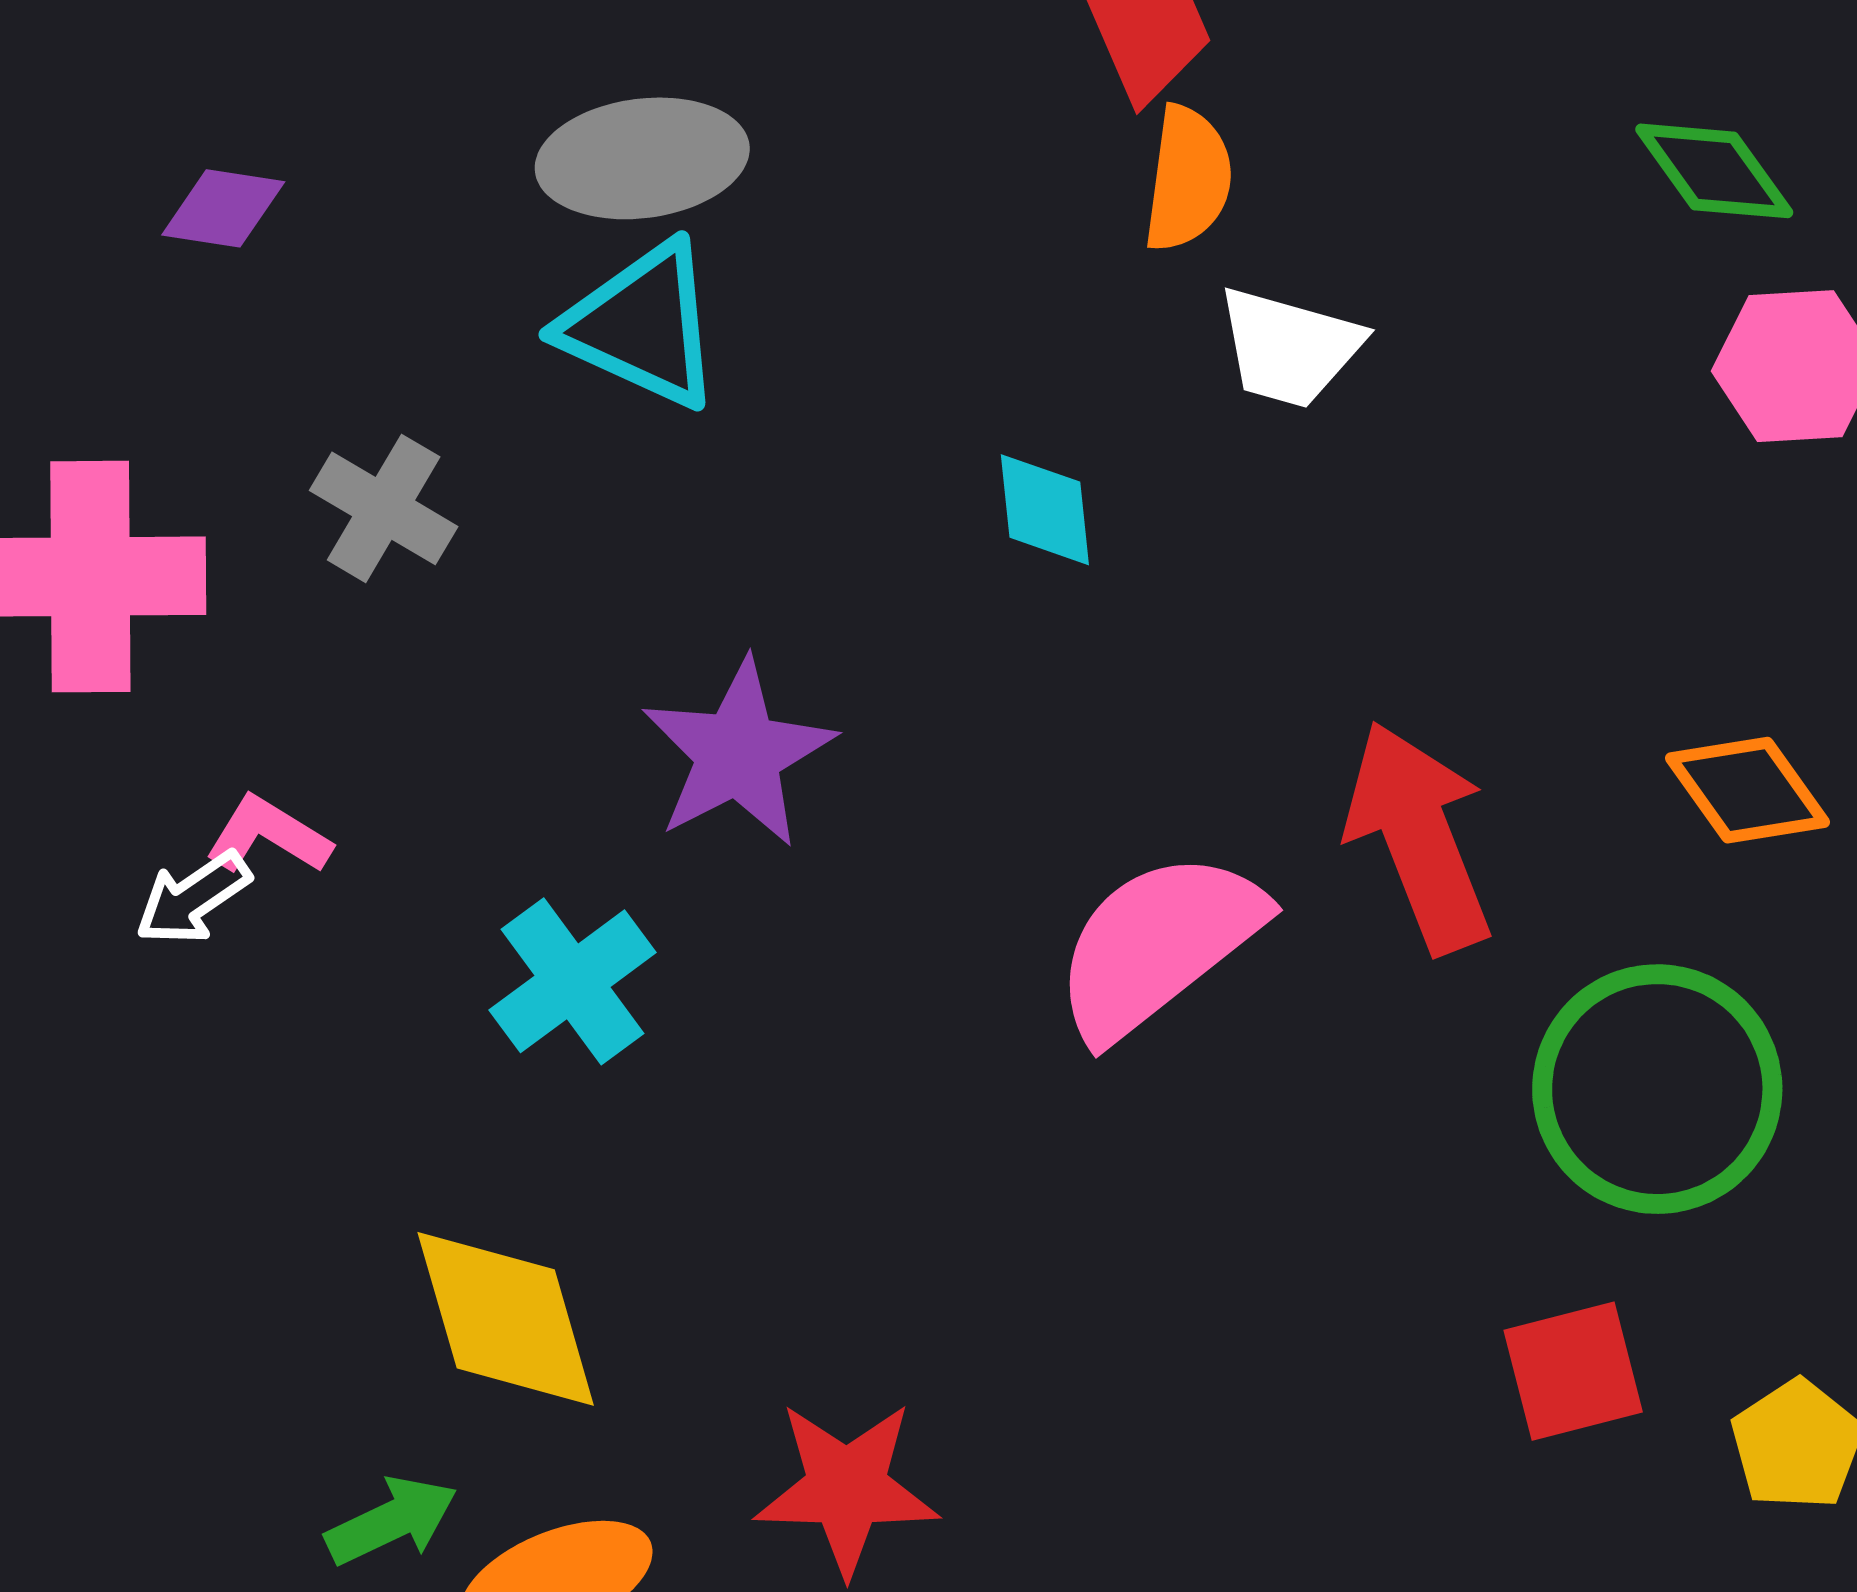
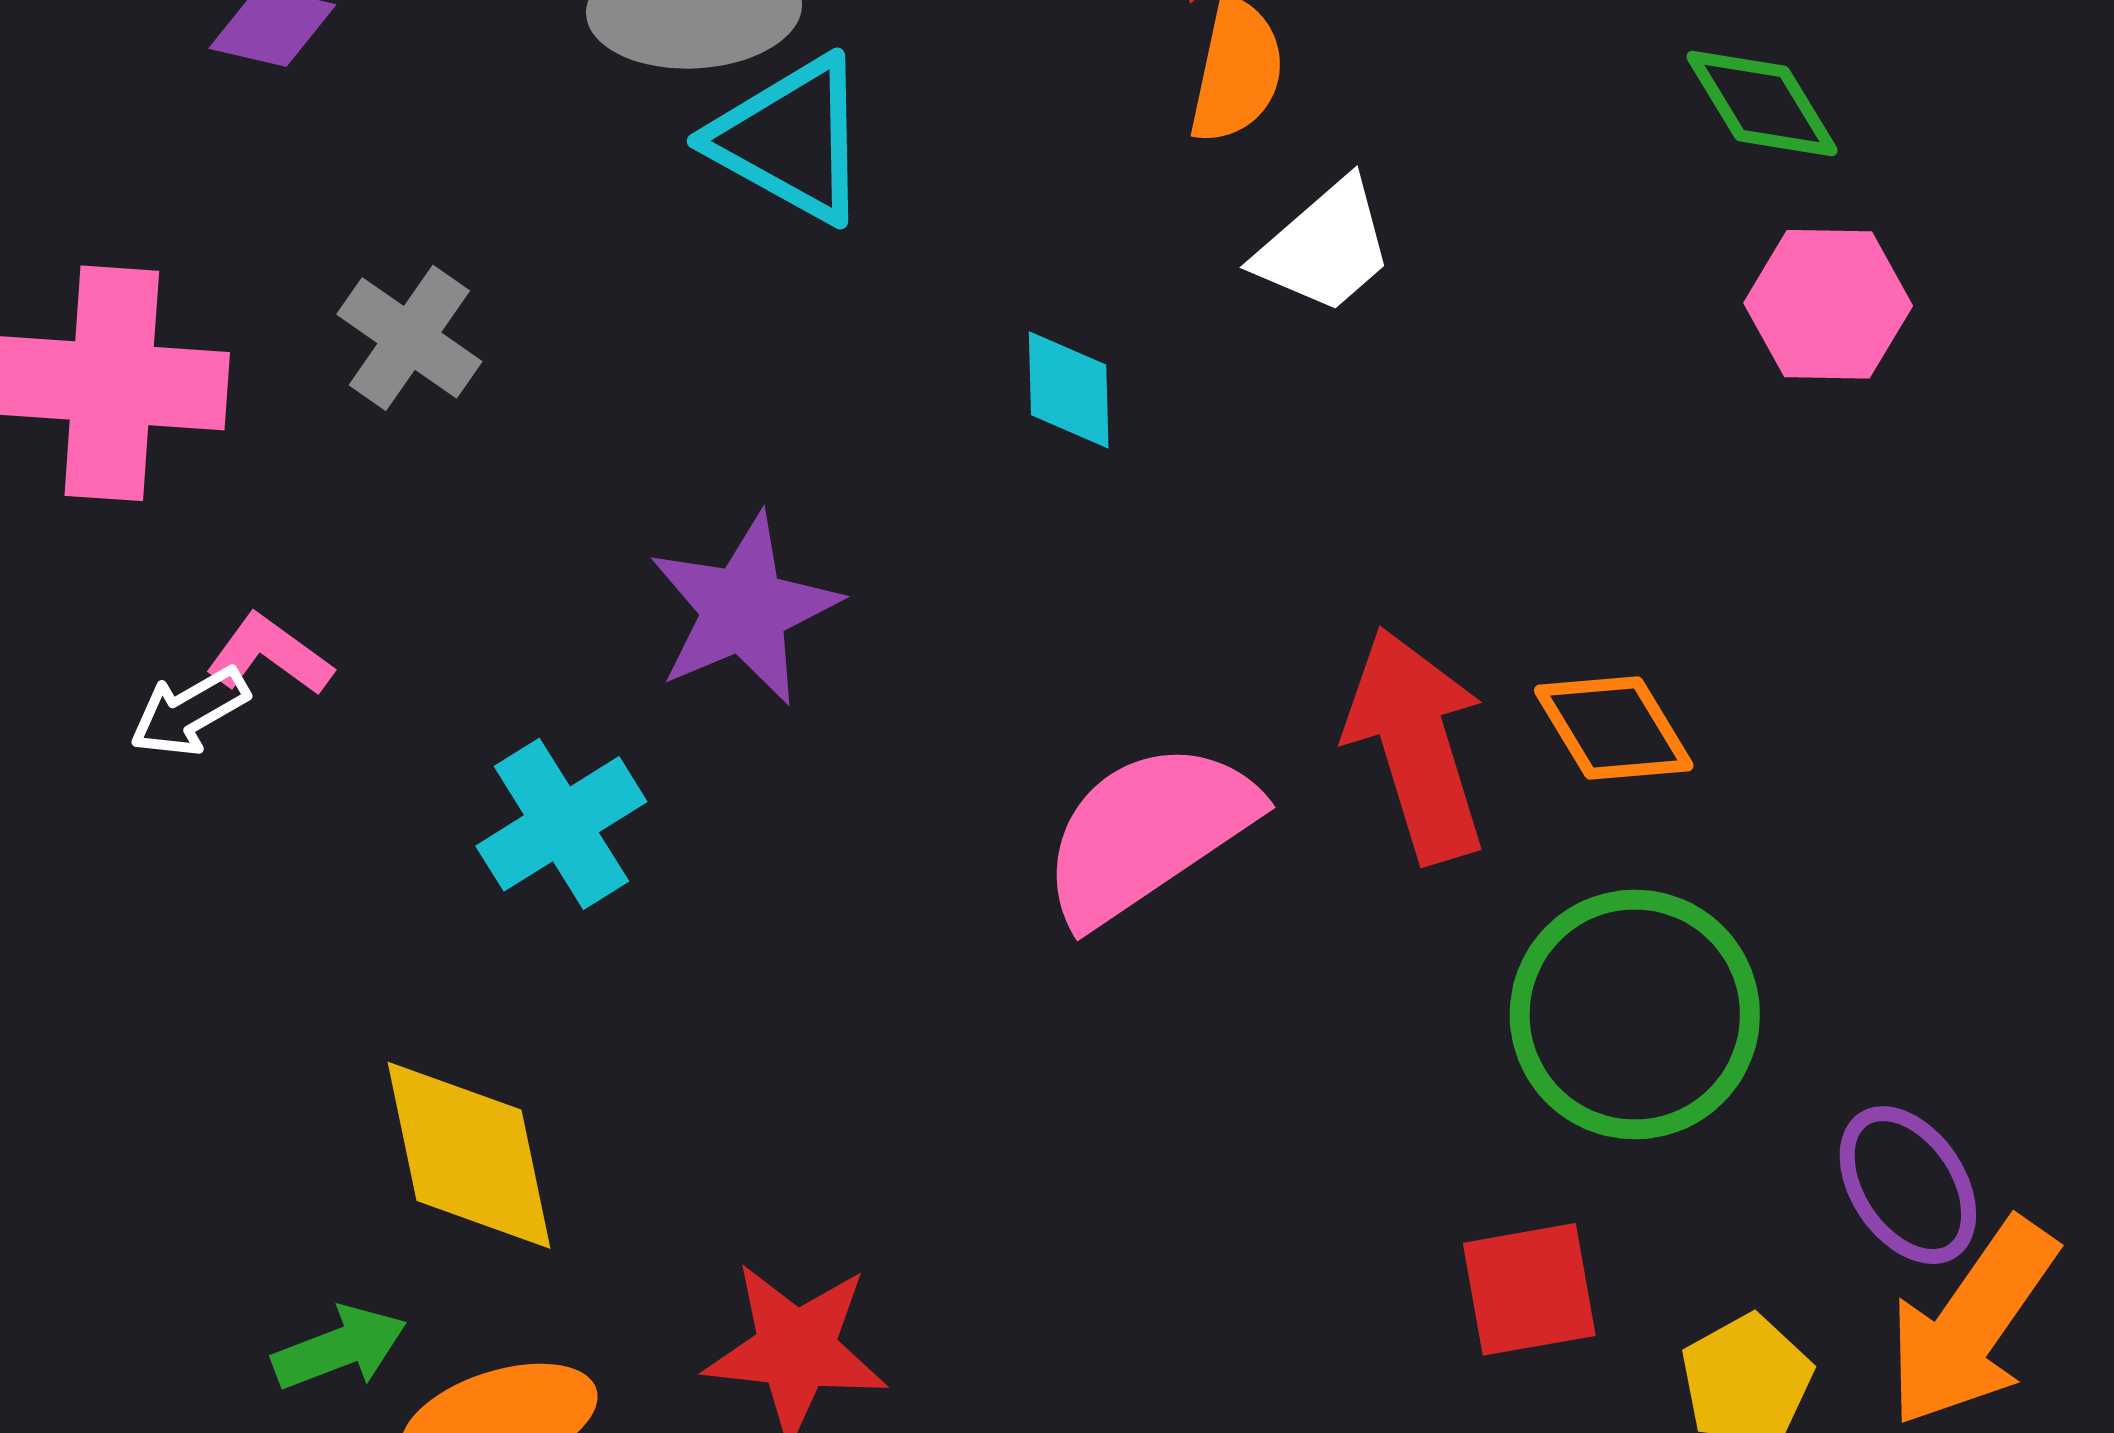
cyan triangle: (642, 325) -> (791, 139), moved
white trapezoid: (1289, 347) -> (1325, 247), turned -61
orange diamond: (1748, 790) -> (1614, 728), moved

